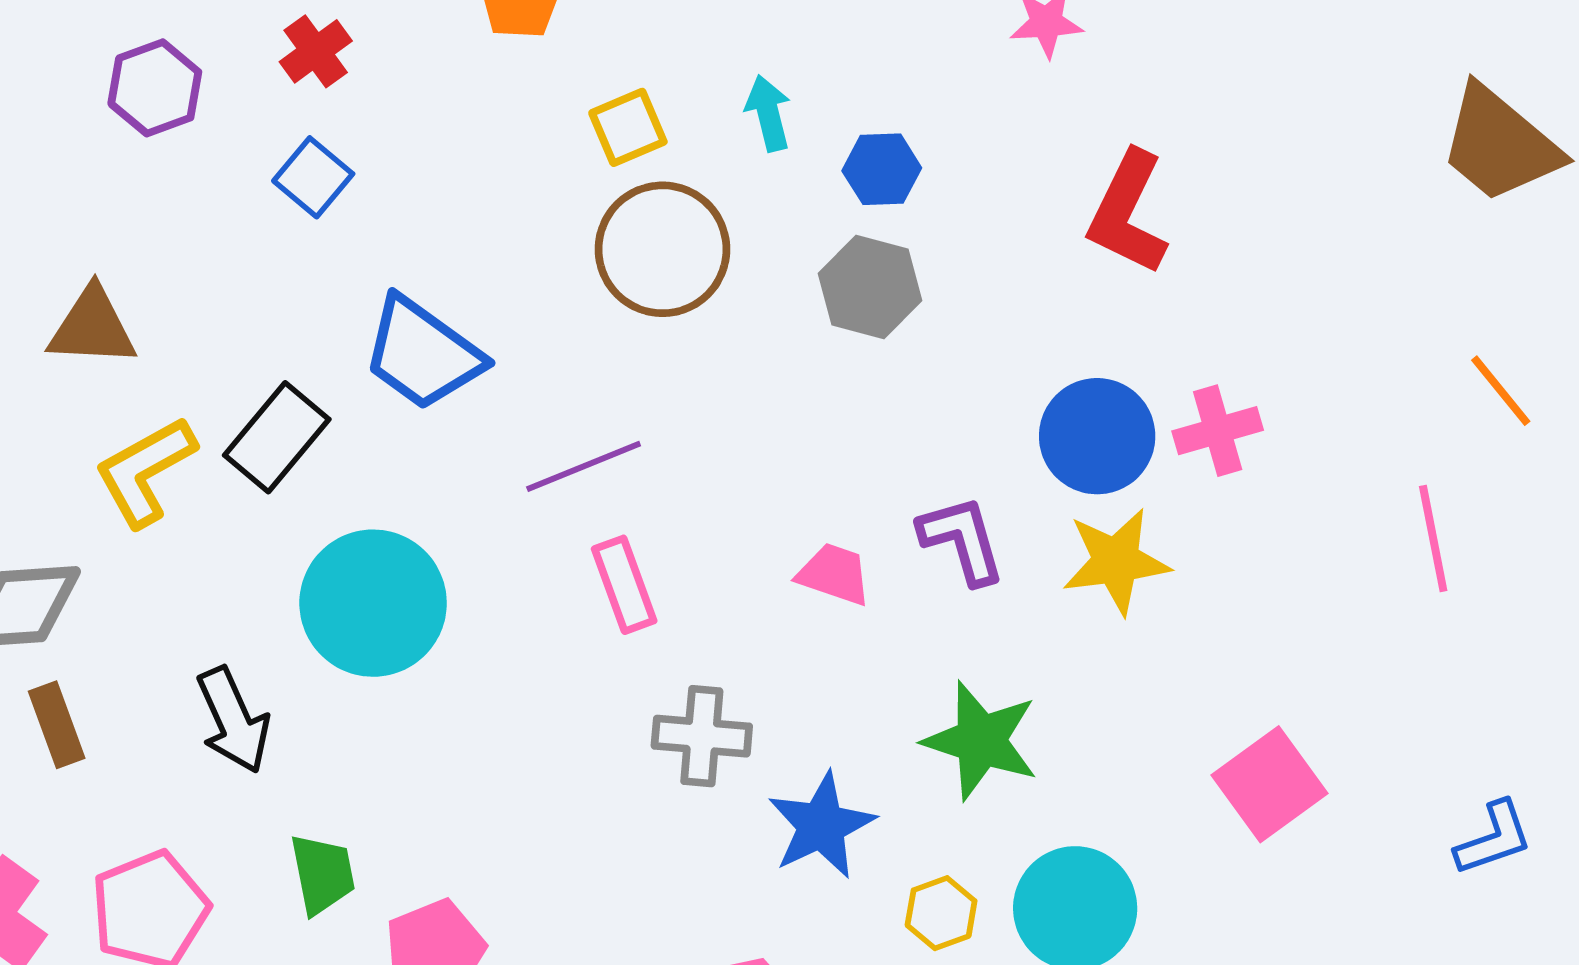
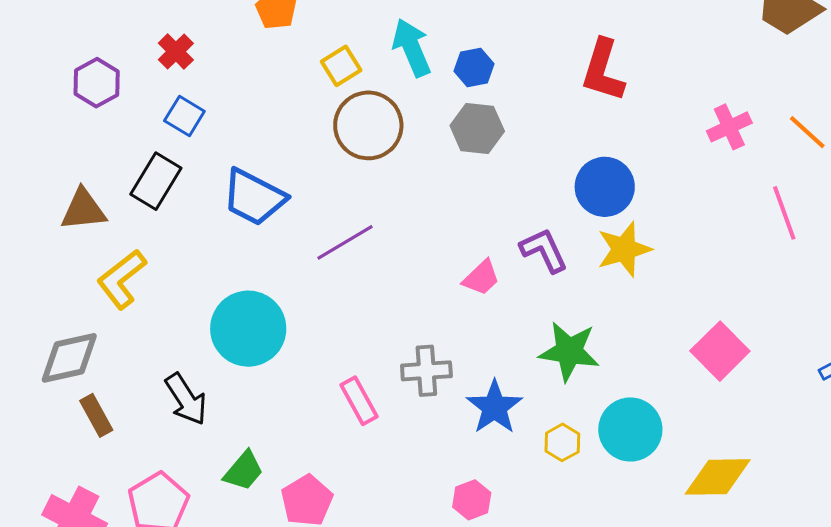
cyan arrow: (768, 113) -> (412, 48), size x1.5
pink cross: (1218, 431) -> (729, 127), moved
black rectangle: (277, 437) -> (156, 181), moved
pink trapezoid: (834, 574) -> (481, 278), turned 126
pink rectangle: (624, 585) -> (359, 401), moved
green trapezoid: (322, 874) -> (244, 471), turned 60

